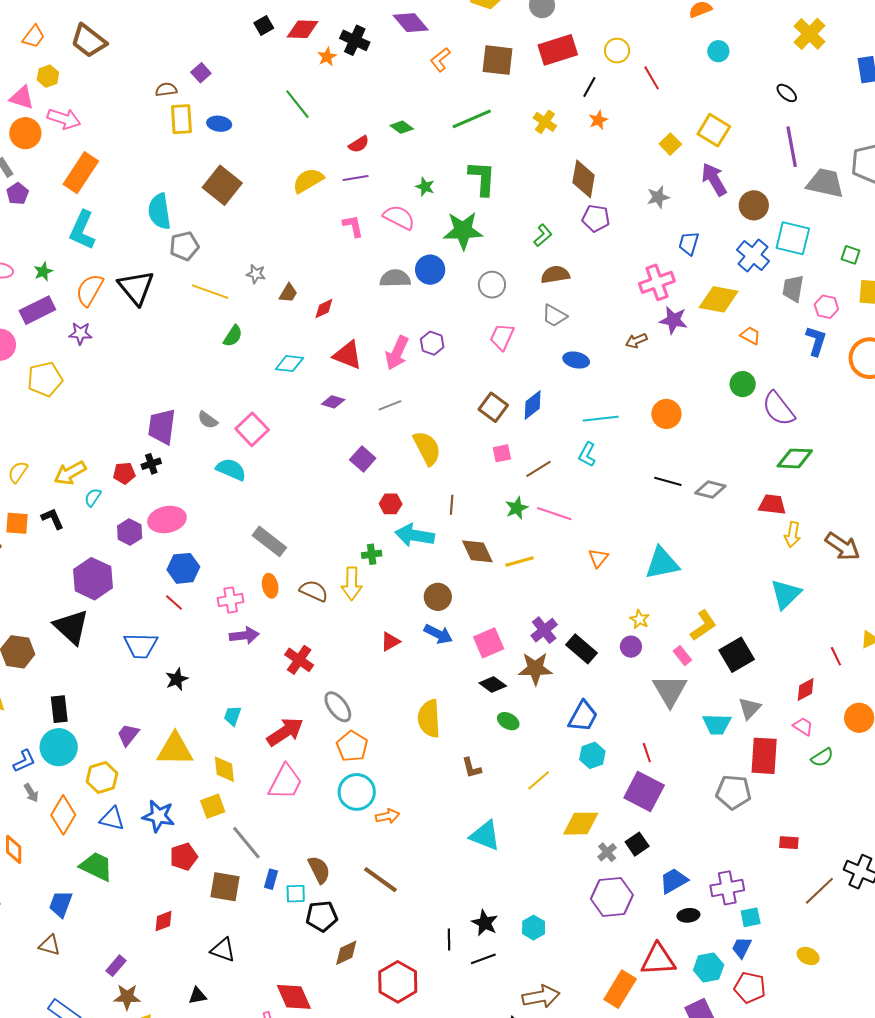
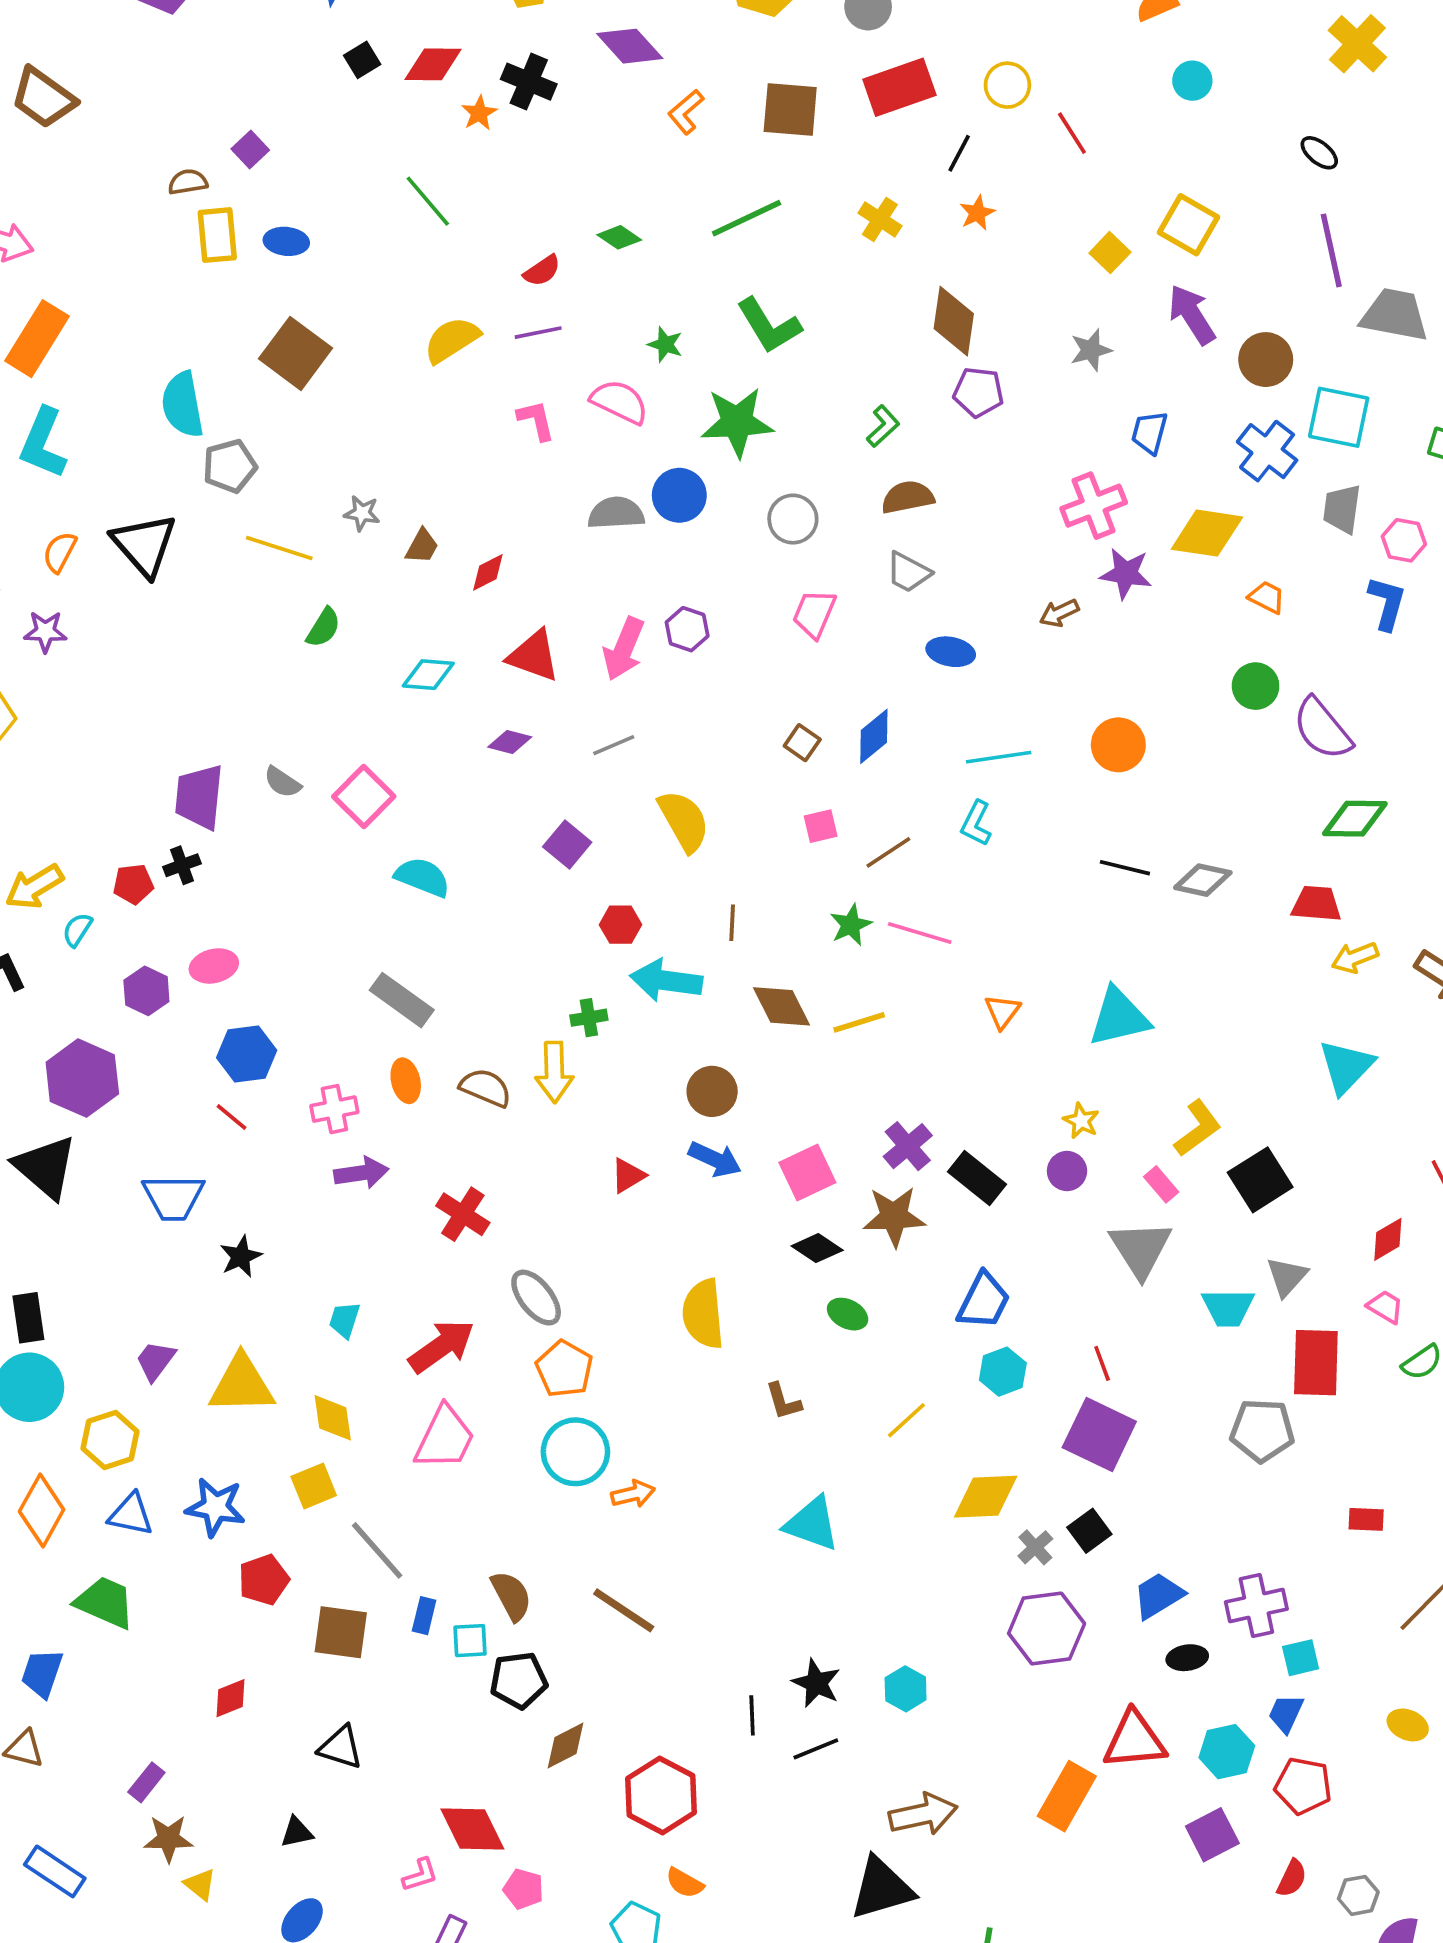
green L-shape: (482, 178) -> (769, 326), turned 147
orange semicircle: (90, 290) -> (60, 552), size x0.7
brown square: (493, 407) -> (802, 743), size x0.7
cyan semicircle: (231, 469) -> (422, 877), moved
pink ellipse: (167, 520) -> (214, 966), size x0.7
yellow arrow: (792, 535) -> (1355, 958), turned 60

